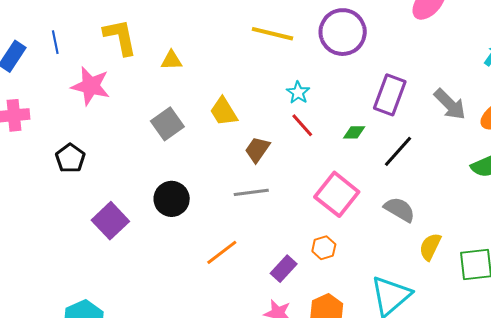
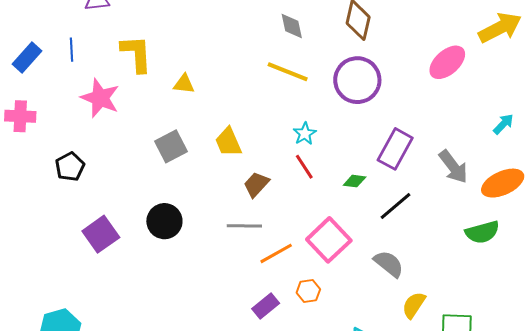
orange line: (222, 252) -> (276, 253), moved

